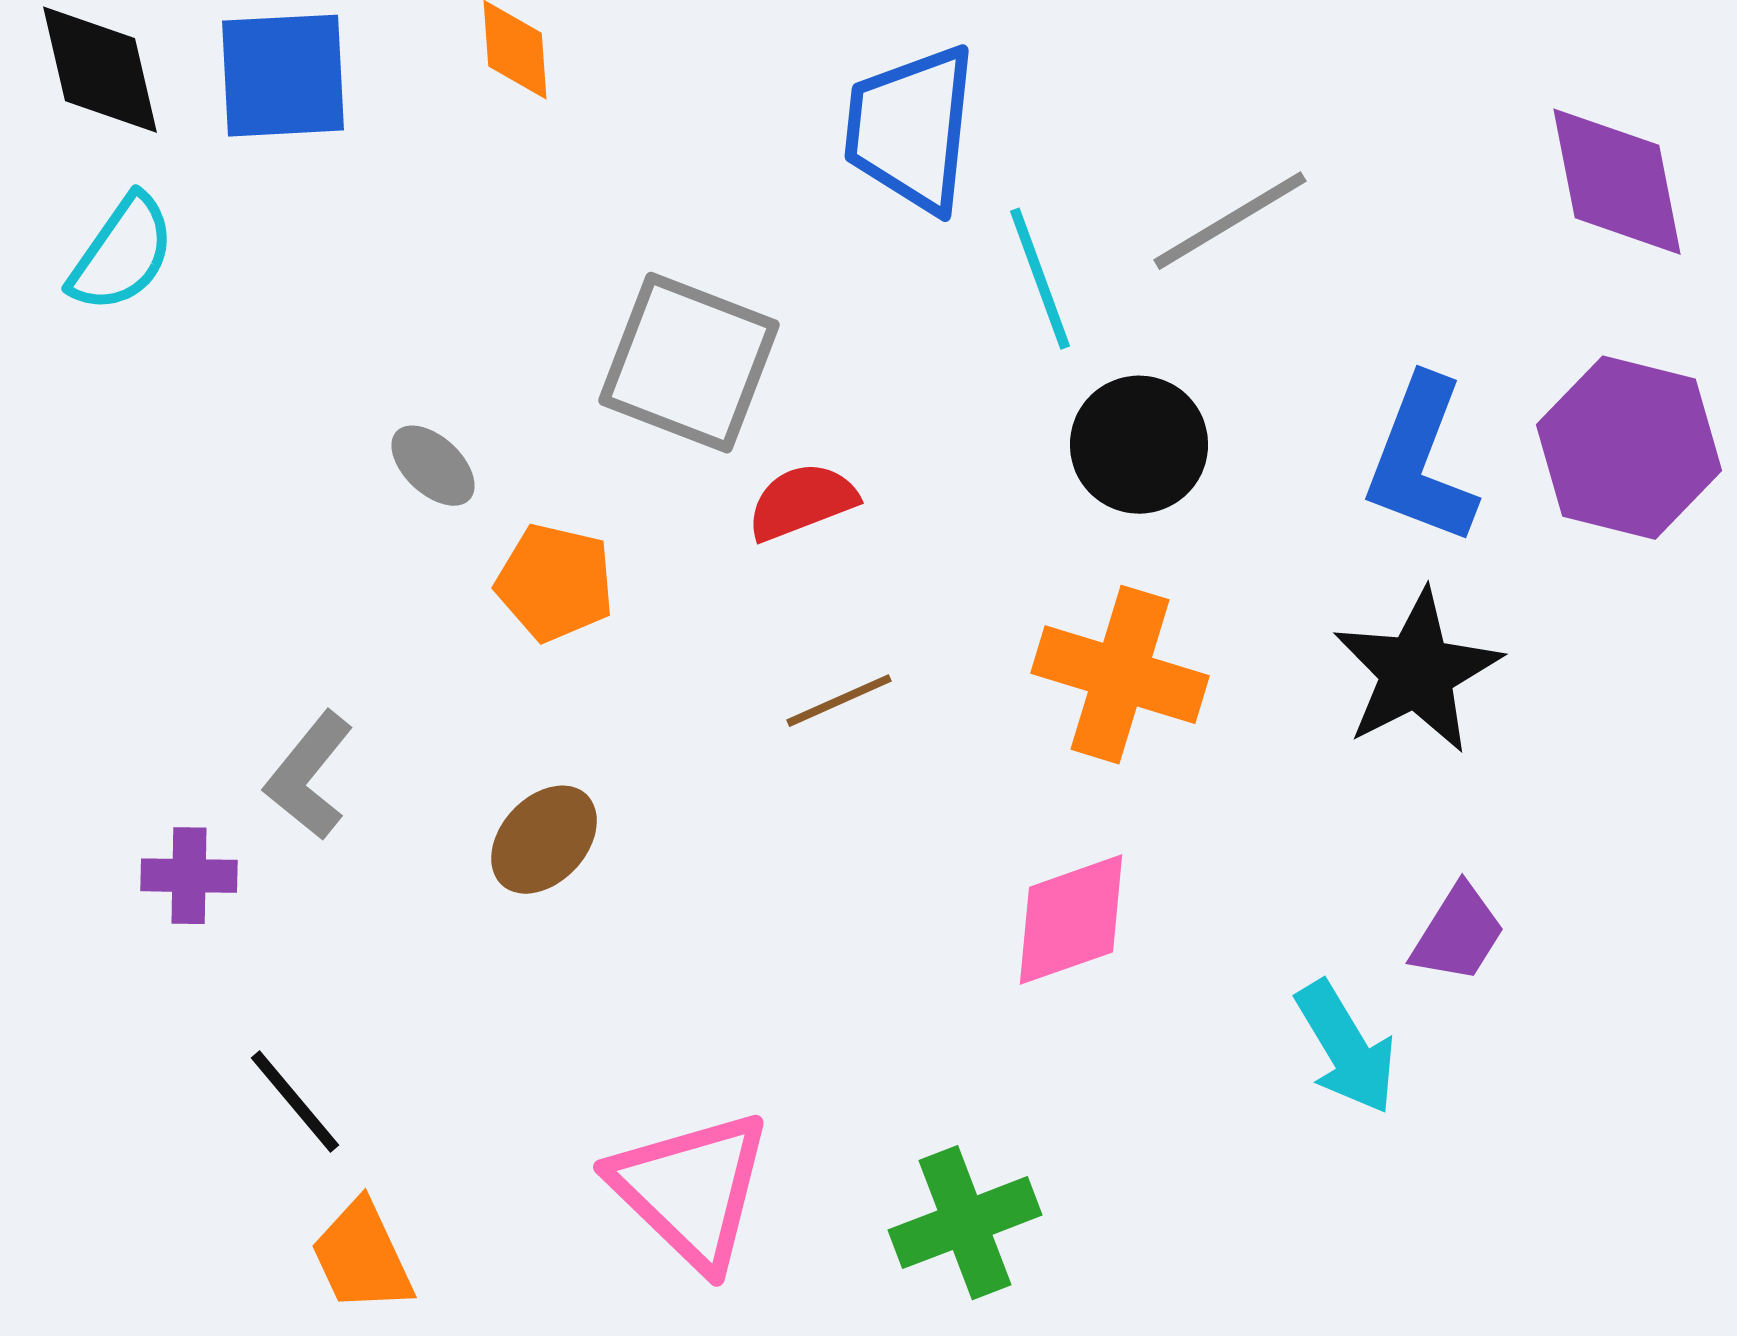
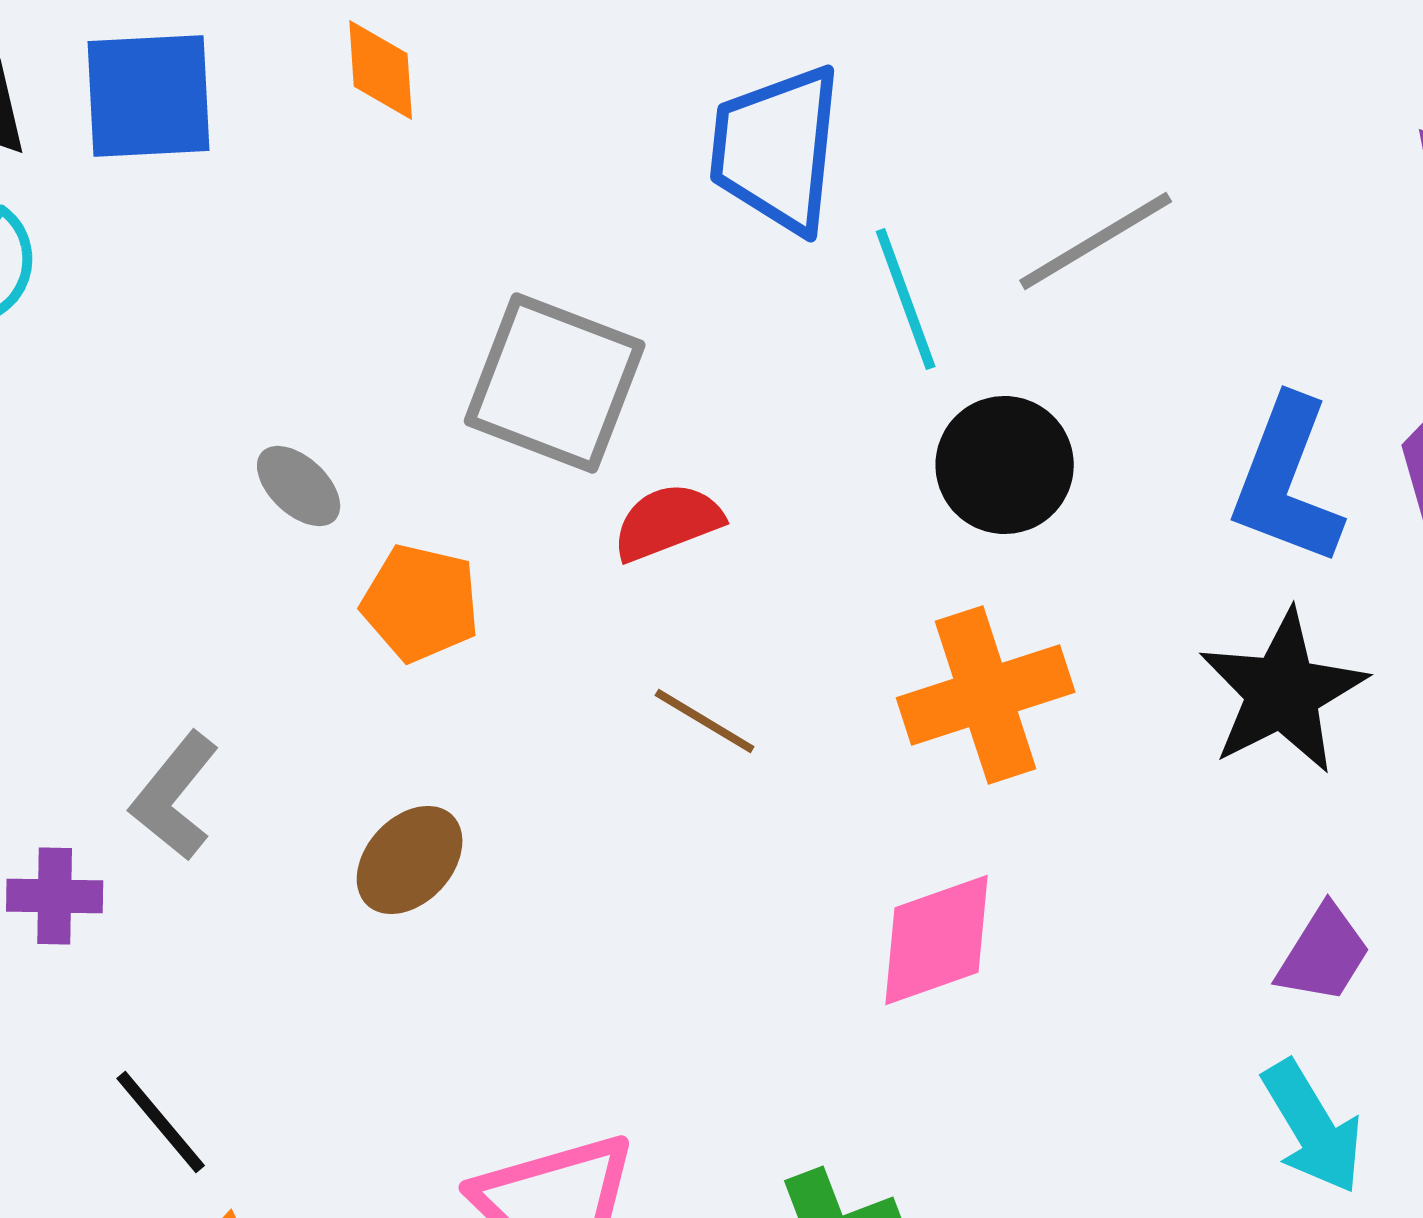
orange cross: (1120, 675) -> (986, 695), turned -35
brown line: (839, 701) -> (705, 721), turned 55
cyan arrow: (1346, 1048) -> (1313, 1127), moved

